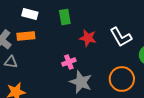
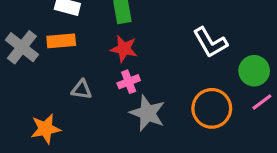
red star: (88, 38) -> (124, 49), moved
gray triangle: (11, 62) -> (82, 90), moved

